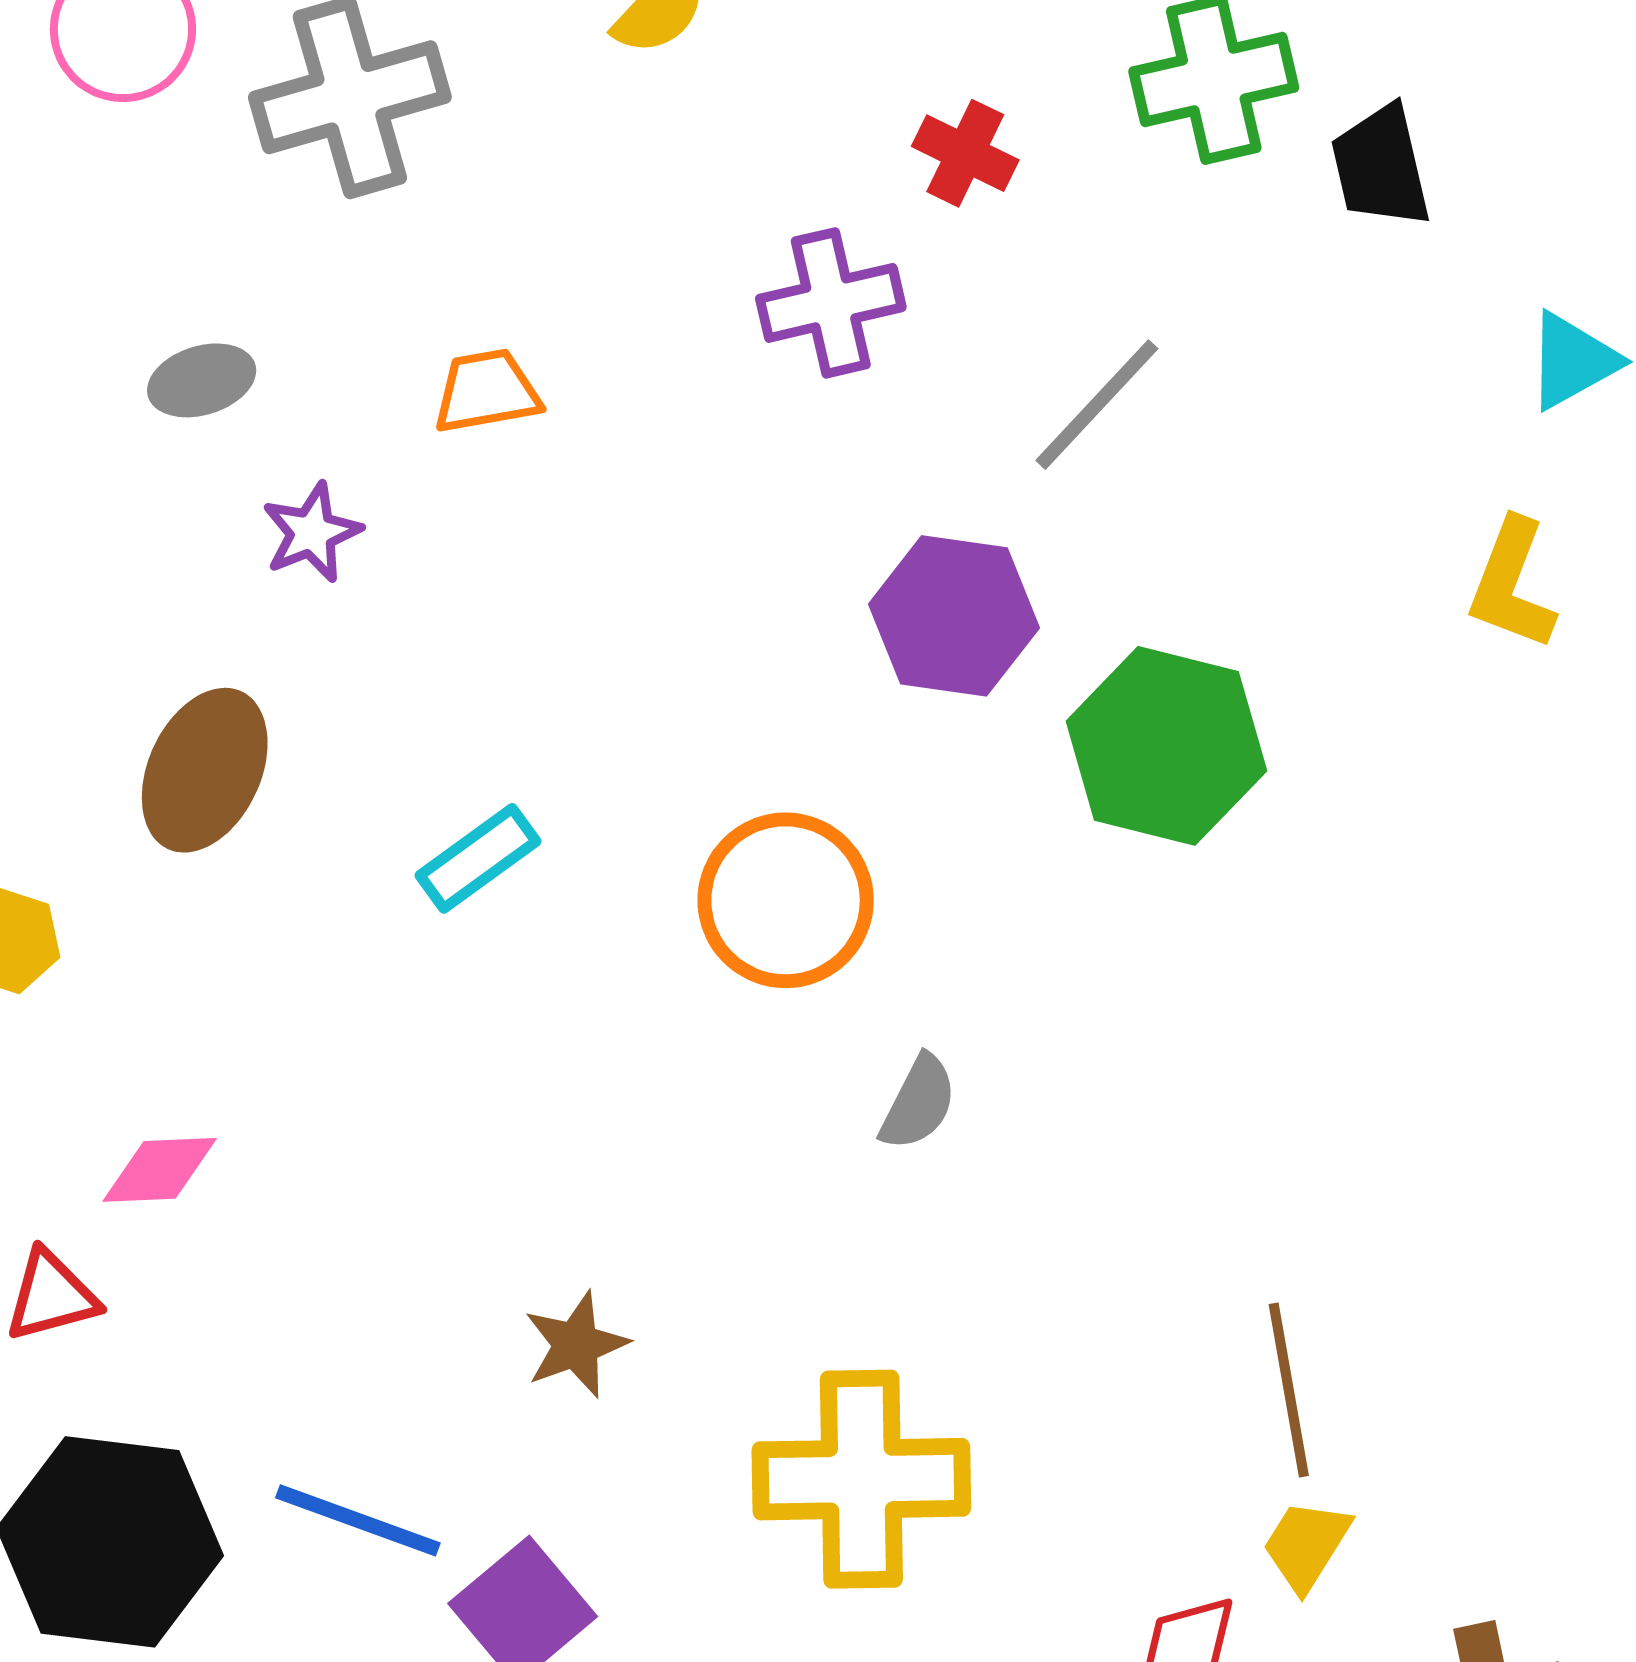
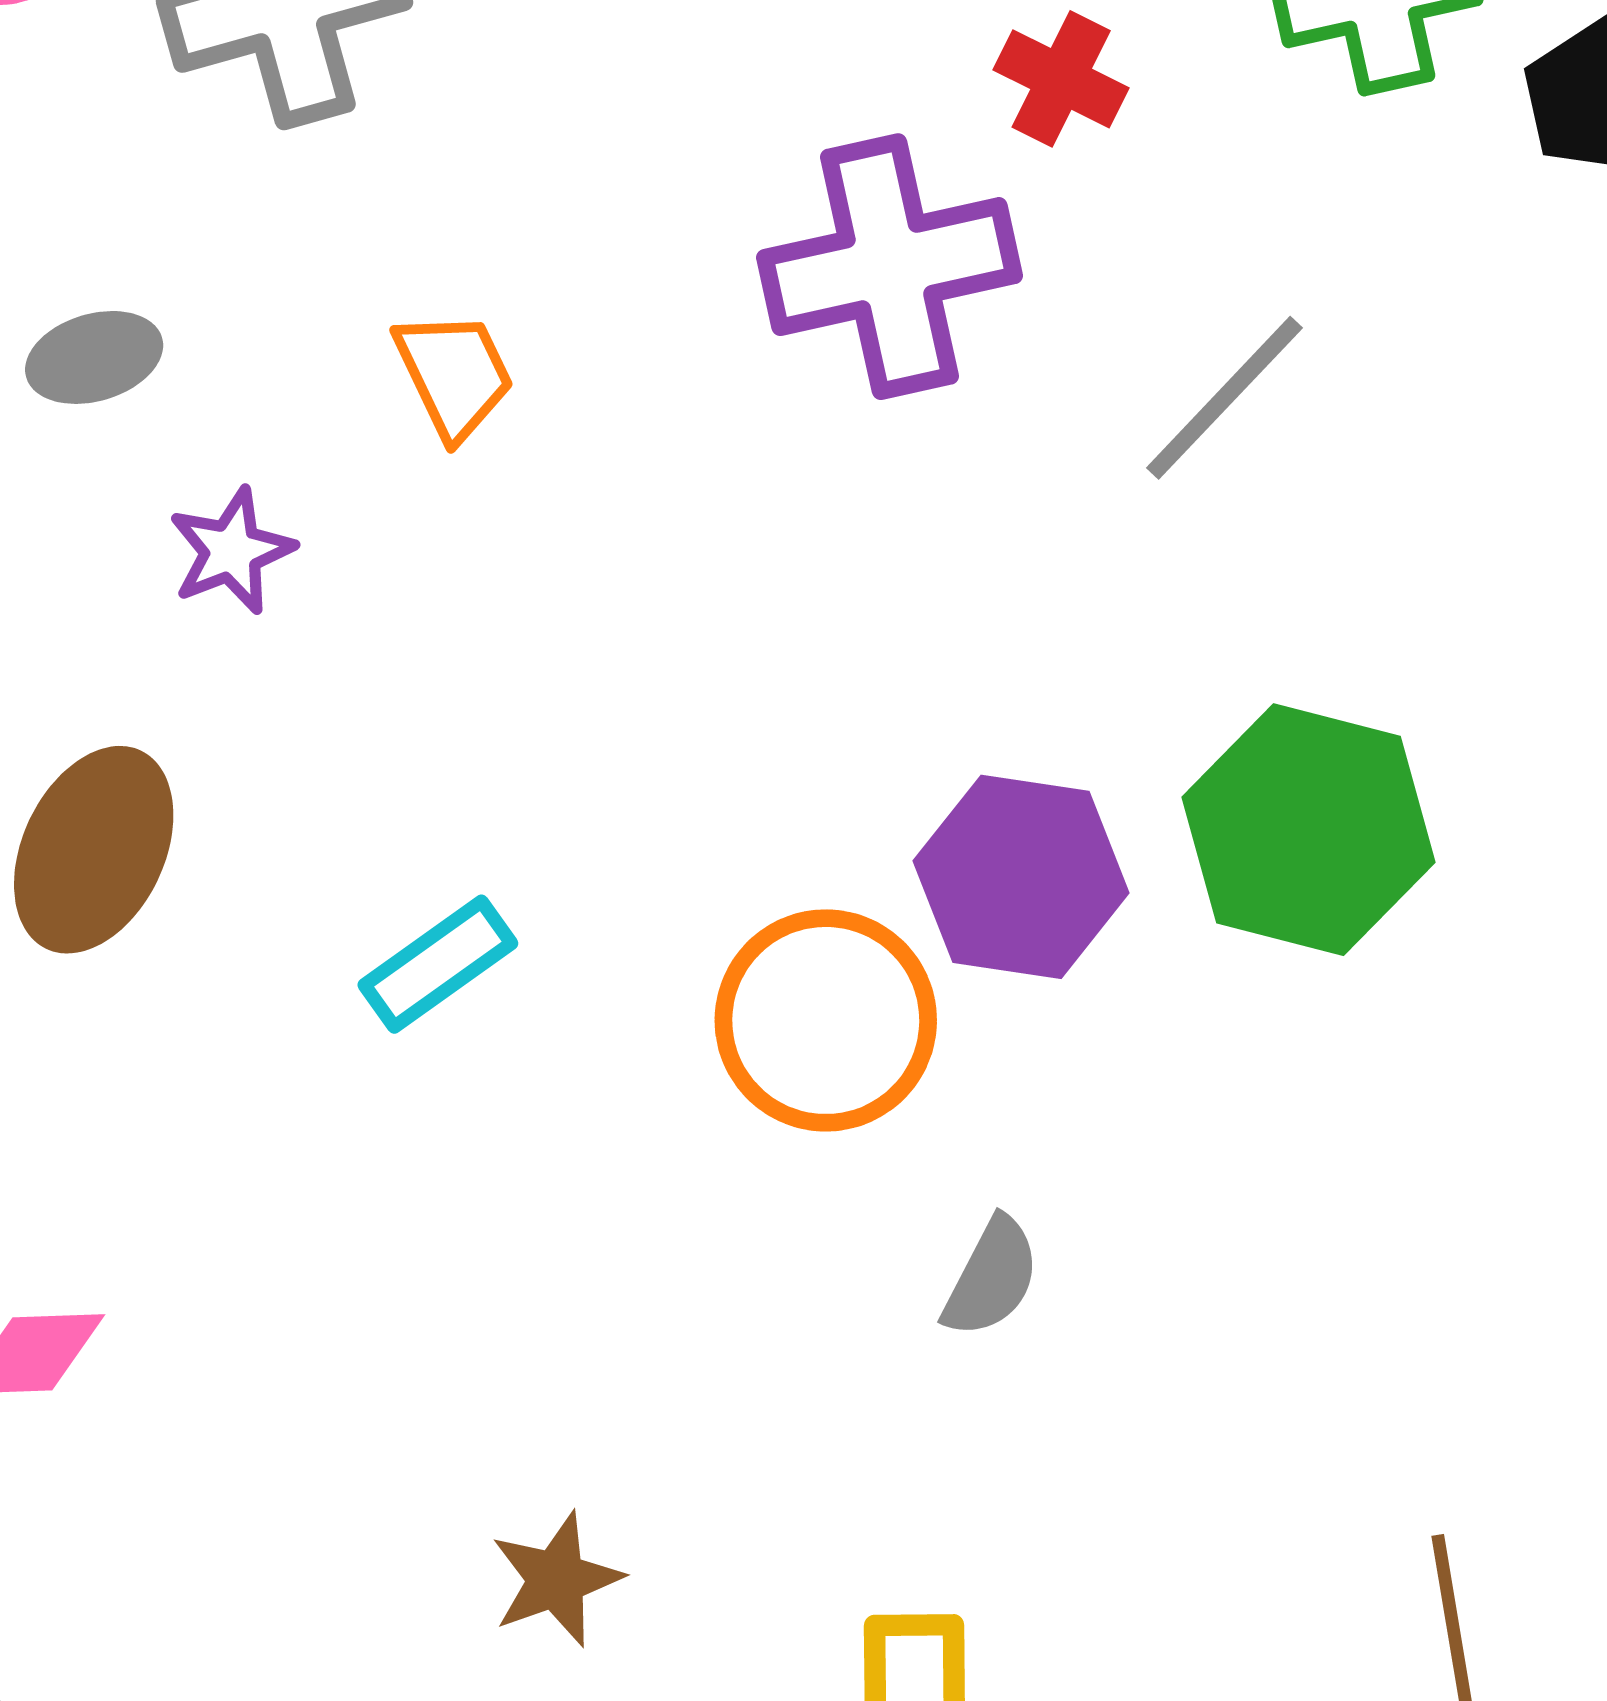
purple cross: (831, 303) -> (889, 267), size x1.4
orange trapezoid: (487, 391) -> (454, 374), turned 74
purple hexagon: (954, 616) -> (1021, 877), moved

